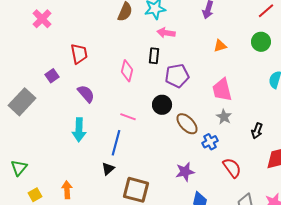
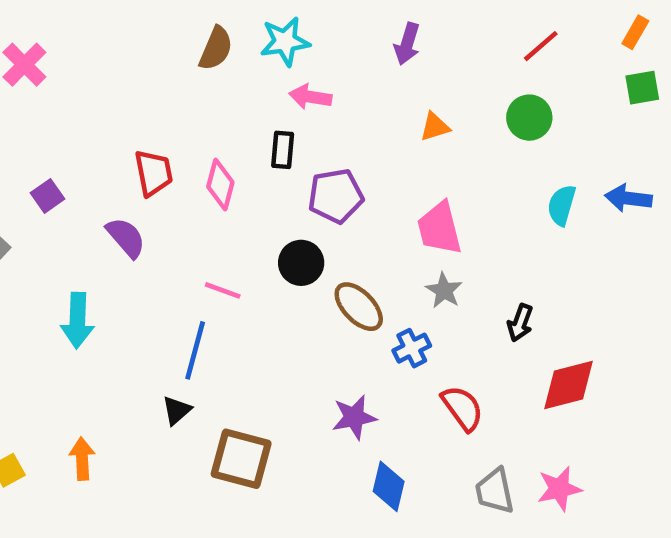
red trapezoid: (79, 54) -> (154, 173), moved
cyan arrow: (79, 130) -> (77, 320), moved

